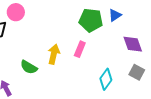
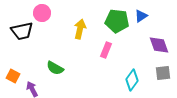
yellow arrow: (54, 54) -> (80, 29), moved
gray square: (137, 72) -> (163, 73), turned -35

